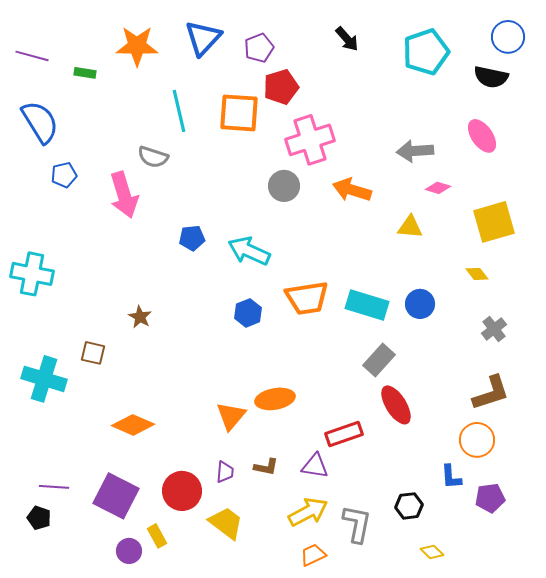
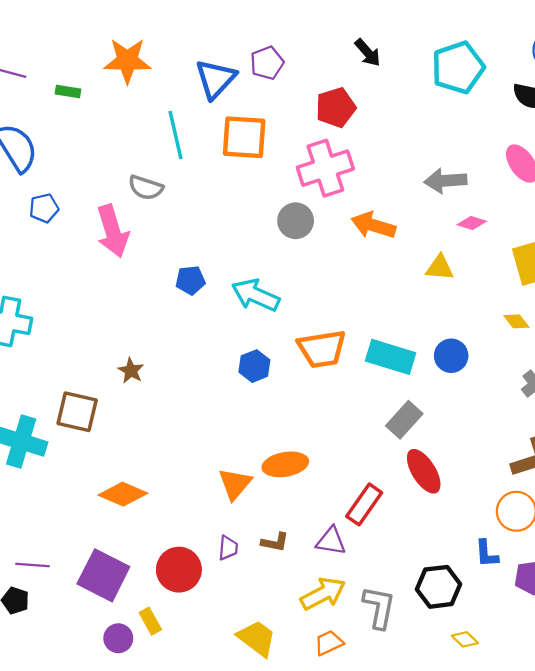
blue triangle: (203, 38) -> (216, 79), moved
red pentagon: (281, 87) -> (336, 108), moved
brown square: (93, 353) -> (77, 412), size x1.5
red rectangle: (344, 434) -> (364, 504), turned -36
black hexagon: (409, 506) -> (439, 587), size x1.4
yellow trapezoid: (226, 523) -> (257, 638), moved

